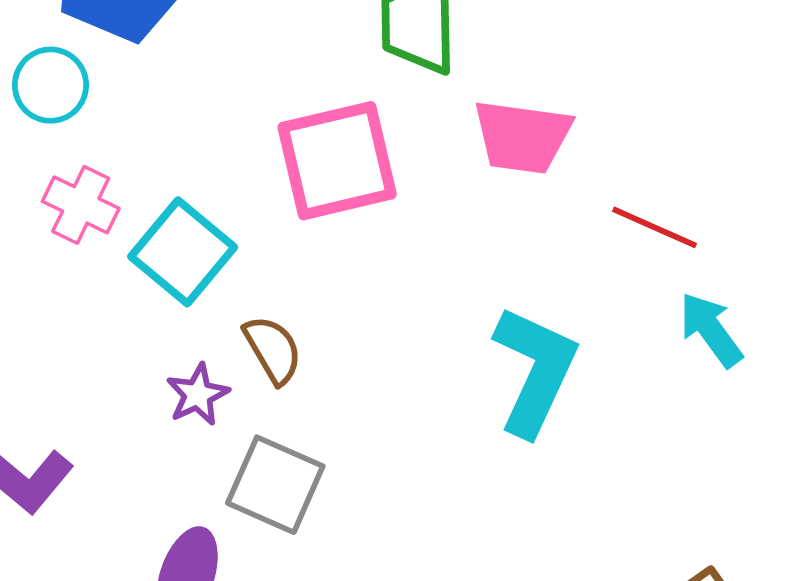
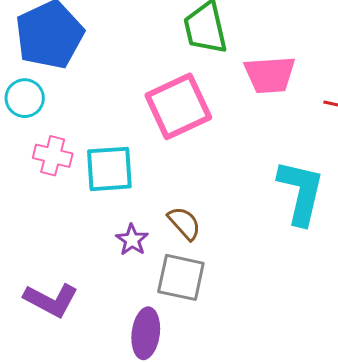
cyan square: (183, 252) -> (109, 169), turned -32
brown semicircle: (273, 350) -> (184, 223), moved

